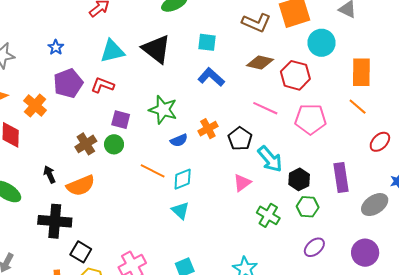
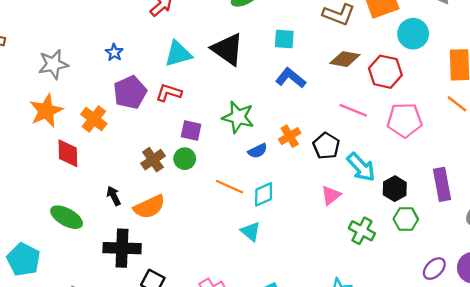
cyan triangle: (180, 211) -> (251, 231), moved
purple ellipse: (314, 247) -> (434, 269), moved

